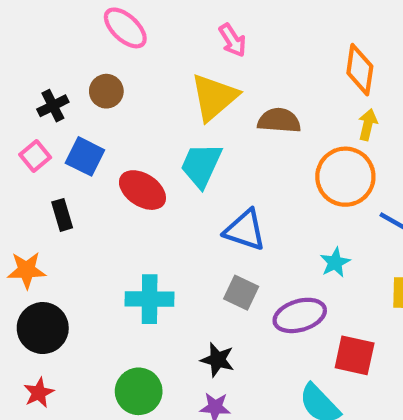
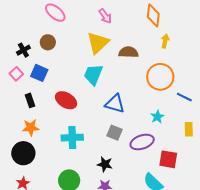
orange diamond: (360, 70) -> (153, 15), moved
yellow arrow: (368, 125) -> (165, 41), moved
red ellipse: (142, 190) -> (66, 100), moved
orange star: (27, 270) -> (31, 128), moved

